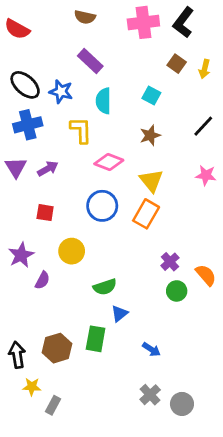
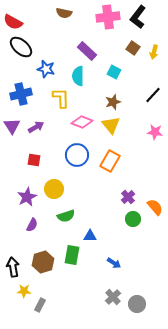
purple rectangle: (90, 61) -> (87, 51), moved
black ellipse: (25, 85) -> (21, 47), moved
yellow triangle: (151, 181) -> (111, 125), moved
purple star: (21, 255) -> (27, 197), moved
purple semicircle: (42, 280) -> (32, 225), moved
green semicircle: (105, 287) -> (66, 216), moved
blue triangle: (119, 314) -> (90, 236), turned 40

